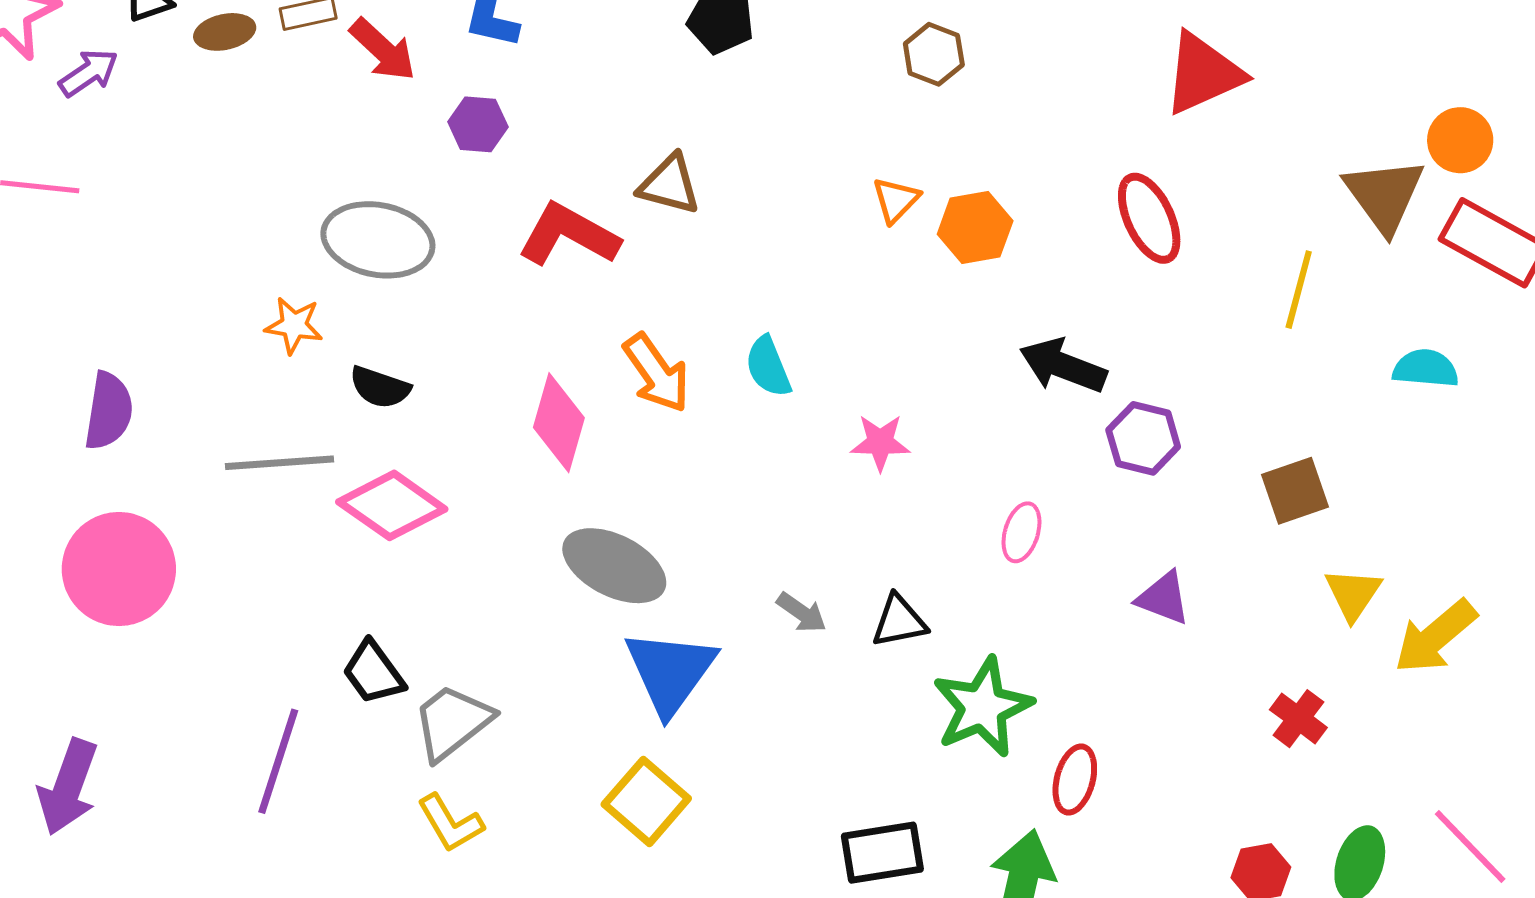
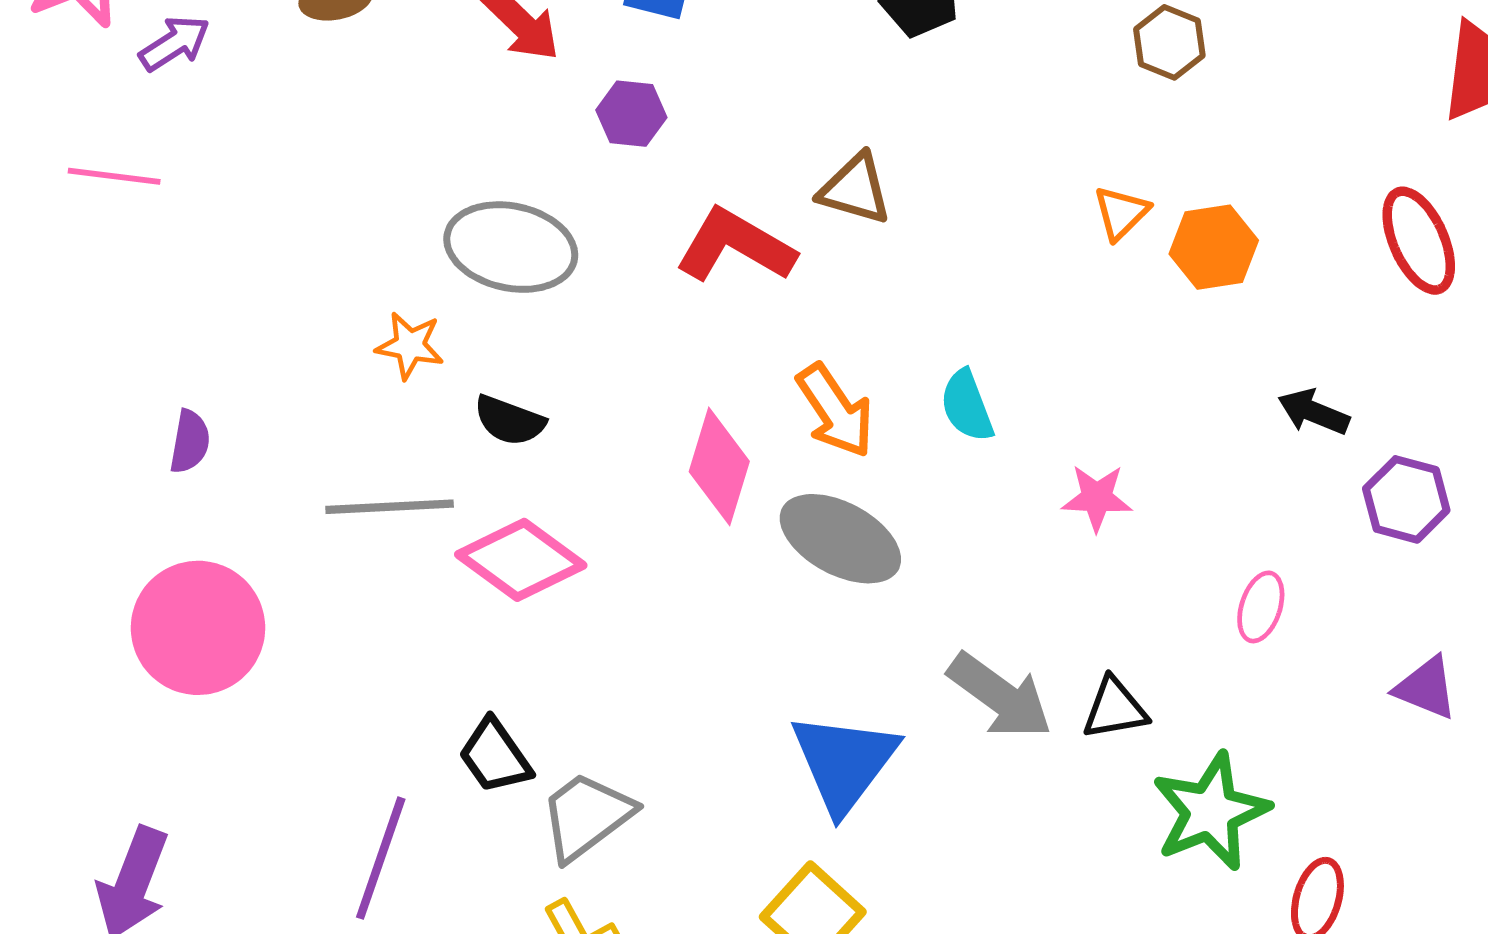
black arrow: (1063, 366) -> (1314, 412), size x0.7
purple semicircle: (109, 411) -> (190, 442), size x0.7
gray ellipse: (614, 566) -> (840, 539), moved
gray arrow: (802, 613) -> (1000, 696), size x1.8

